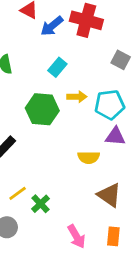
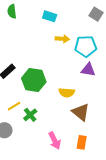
cyan rectangle: (57, 67) -> (50, 16), turned 64
green hexagon: (42, 109) -> (34, 80), moved
yellow semicircle: (89, 157) -> (67, 93), moved

